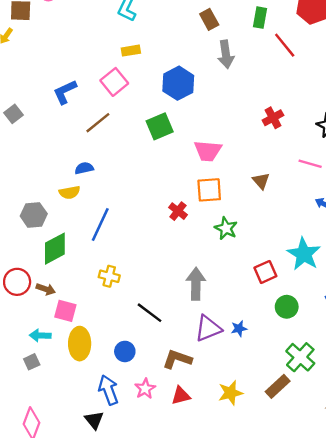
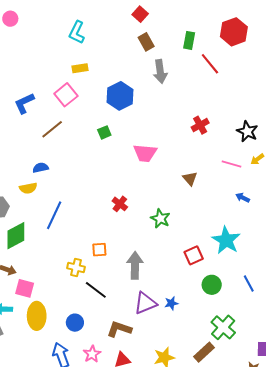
green square: (160, 126) -> (104, 132), size x0.6
orange square: (209, 190) -> (99, 250), moved, size x0.7
yellow cross: (109, 276) -> (76, 268), moved

